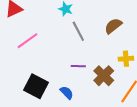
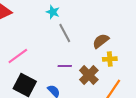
brown semicircle: (113, 26) -> (101, 41), moved
pink line: (28, 41) -> (18, 56), moved

